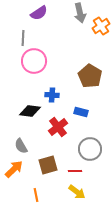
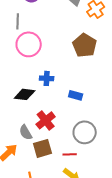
brown pentagon: (90, 76) -> (85, 45), moved
red cross: (58, 127) -> (46, 120), moved
gray semicircle: (21, 146) -> (26, 132), moved

